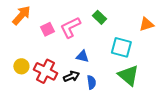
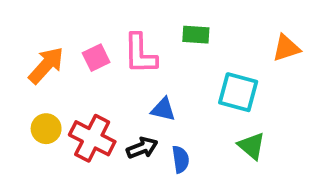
orange arrow: (21, 15) -> (46, 65), moved
green rectangle: (99, 17) -> (196, 35), turned -40
pink L-shape: (70, 27) -> (140, 54), turned -65
green triangle: (128, 75) -> (252, 146), size x0.7

